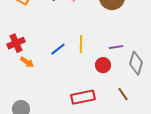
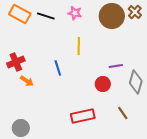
yellow line: (81, 44) -> (79, 46), moved
blue line: (58, 49) -> (58, 68), turned -70

